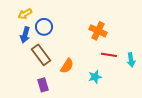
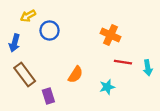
blue arrow: (25, 35) -> (15, 43), moved
brown rectangle: (41, 55) -> (25, 75), moved

